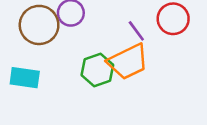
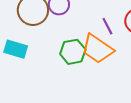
orange trapezoid: (128, 62) -> (97, 49), turned 52

